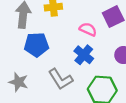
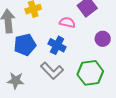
blue cross: (84, 55) -> (57, 45), moved

